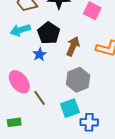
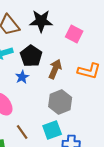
brown line: (40, 98) -> (22, 132), moved

